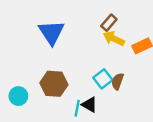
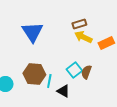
brown rectangle: (109, 23) -> (79, 24), turned 32
cyan line: (77, 108) -> (49, 81), moved

